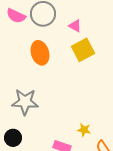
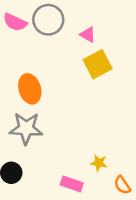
orange ellipse: (40, 53) -> (30, 89), moved

